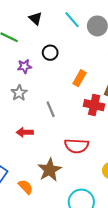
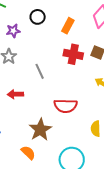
orange rectangle: (80, 78) -> (68, 26), moved
red cross: (94, 105) -> (73, 54), moved
orange semicircle: (26, 187) -> (28, 153), moved

